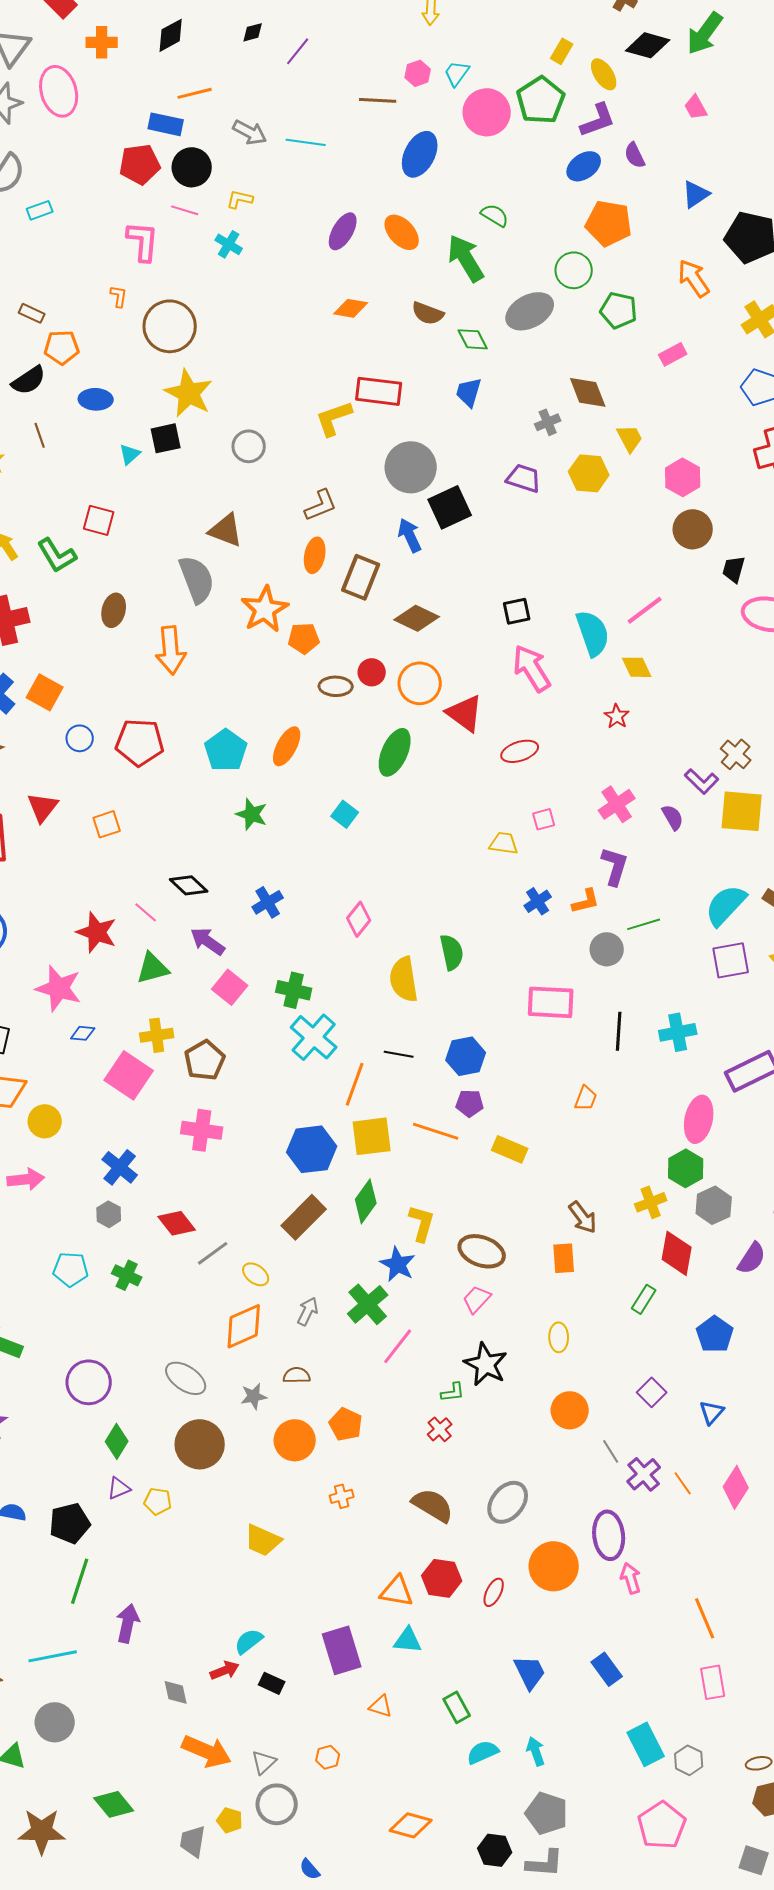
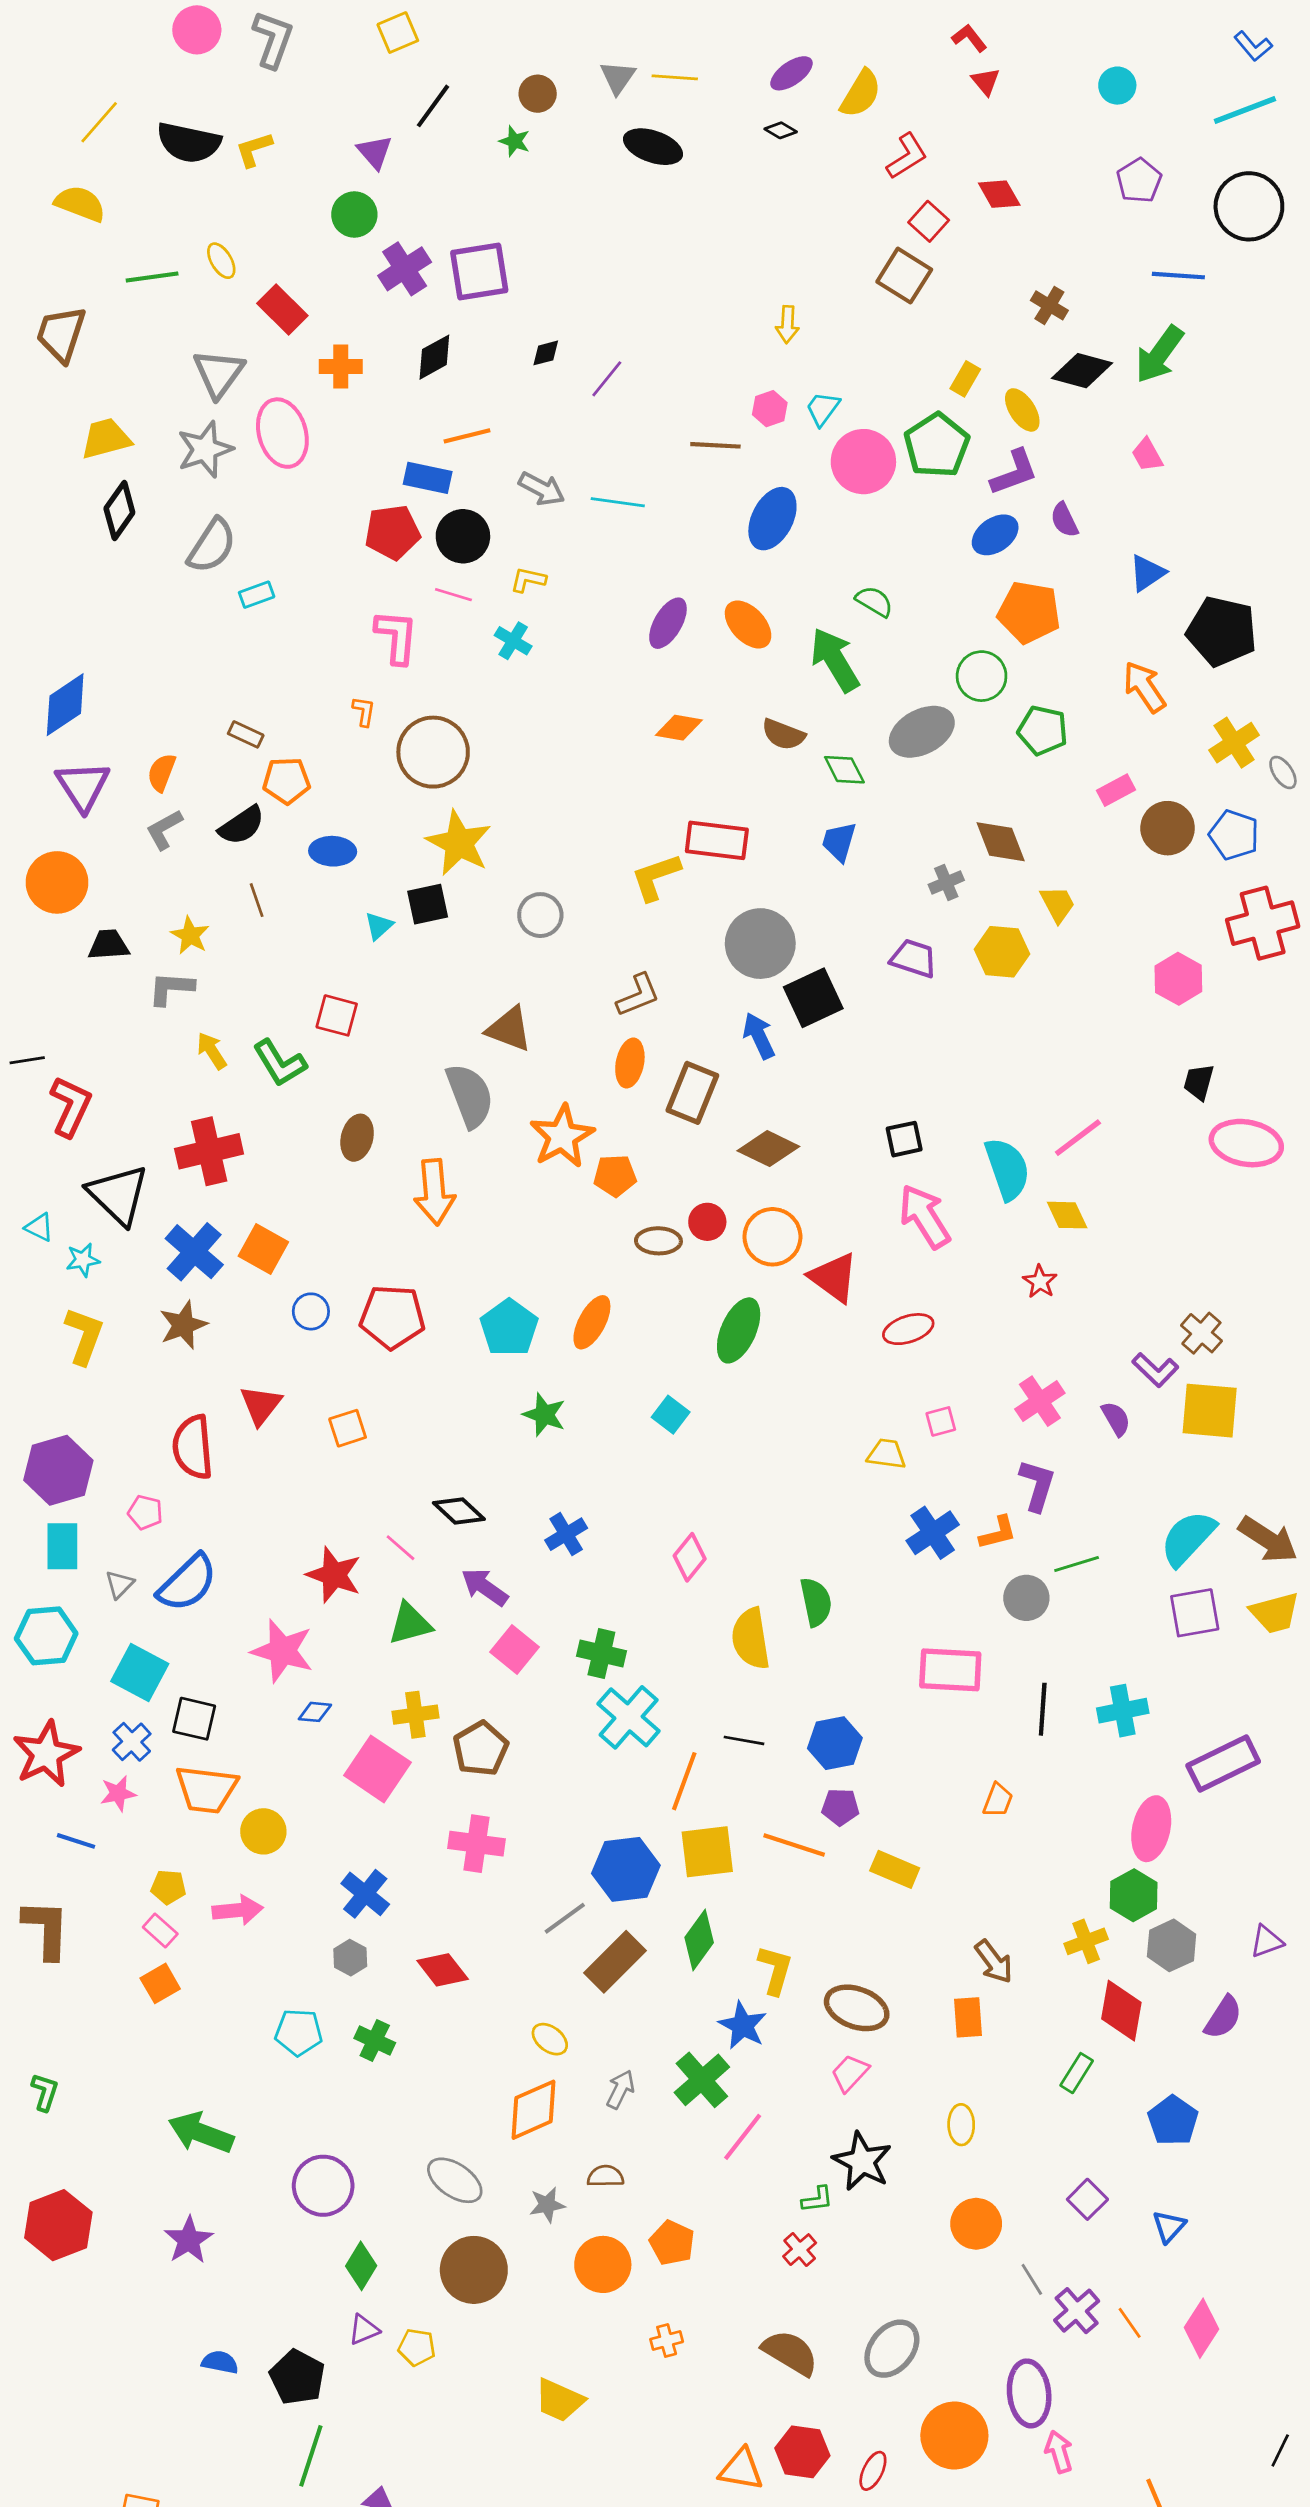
pink hexagon: (683, 477) -> (1178, 979), moved
brown circle: (693, 529) -> (1168, 828), moved
blue cross: (538, 901) -> (933, 1533), size x1.4
gray line: (213, 1253) -> (565, 1918), moved
black pentagon: (70, 1523) -> (297, 2377), turned -30

